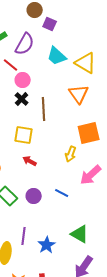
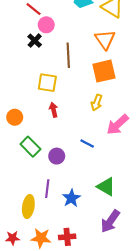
black cross: (22, 99) -> (35, 41), moved
orange square: (89, 133) -> (104, 71), moved
red arrow: (30, 161) -> (54, 110), turned 48
purple circle: (34, 196) -> (57, 156), moved

